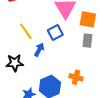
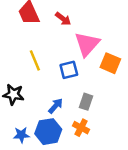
gray rectangle: (87, 41) -> (86, 102), moved
blue arrow: (39, 50) -> (56, 106), moved

